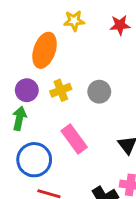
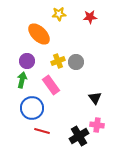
orange ellipse: (45, 50) -> (39, 34), turned -65
yellow cross: (61, 90) -> (58, 61), moved
pink rectangle: (74, 139) -> (51, 85), moved

